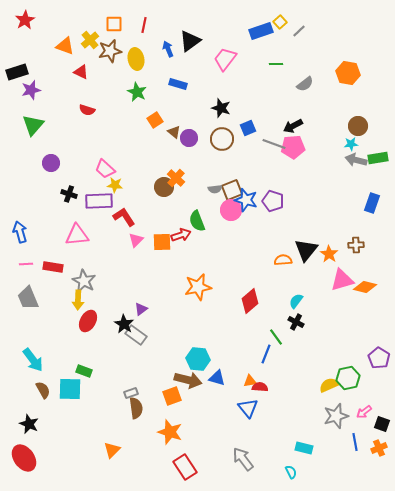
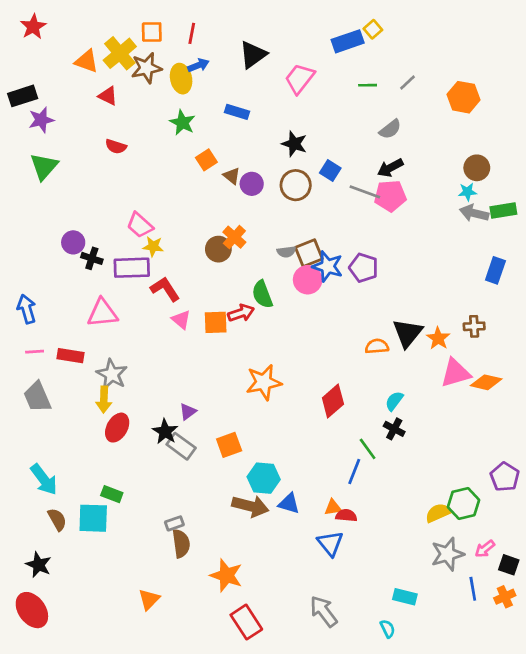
gray line: (299, 31) -> (408, 83), moved
yellow cross: (90, 40) -> (120, 53), size x1.4
blue arrow: (168, 49) -> (198, 65), moved, turned 91
gray semicircle: (305, 84) -> (390, 129), moved
blue square: (248, 128) -> (330, 170), turned -35
purple circle: (51, 163) -> (73, 242), moved
pink triangle: (136, 240) -> (181, 320), turned -35
orange square: (172, 396) -> (229, 445), moved

